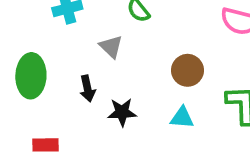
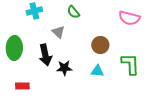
black arrow: (87, 89) -> (45, 55), size x1.5

